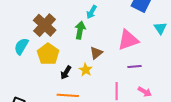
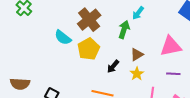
cyan semicircle: (21, 46) -> (63, 37), turned -90
yellow star: (86, 70) -> (137, 74), moved
black arrow: (66, 73) -> (113, 66), moved

